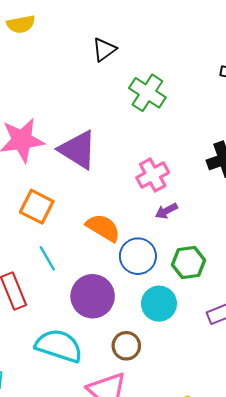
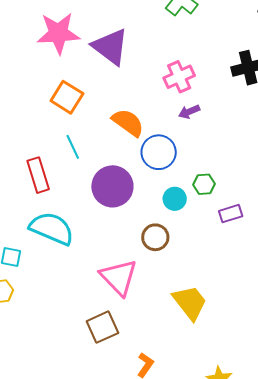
green hexagon: (189, 263) -> (204, 184), moved, size x0.7
cyan circle: (159, 304) -> (175, 199), size x0.7
cyan semicircle: (59, 346) -> (52, 228), moved
brown circle: (126, 346) -> (155, 237), moved

